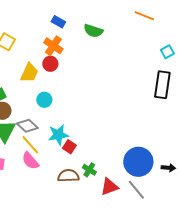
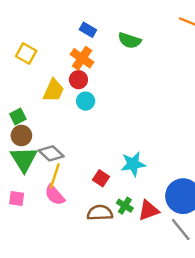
cyan circle: (44, 100) -> (86, 101), moved
cyan star: (58, 135) -> (133, 164), moved
yellow line: (30, 145) -> (55, 176), turned 60
red triangle: (109, 187) -> (149, 210), moved

